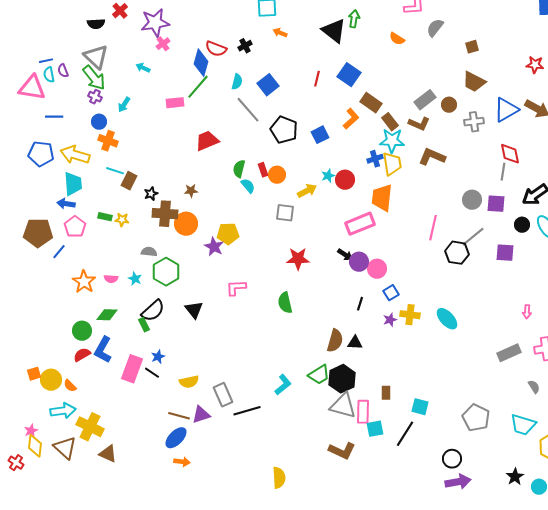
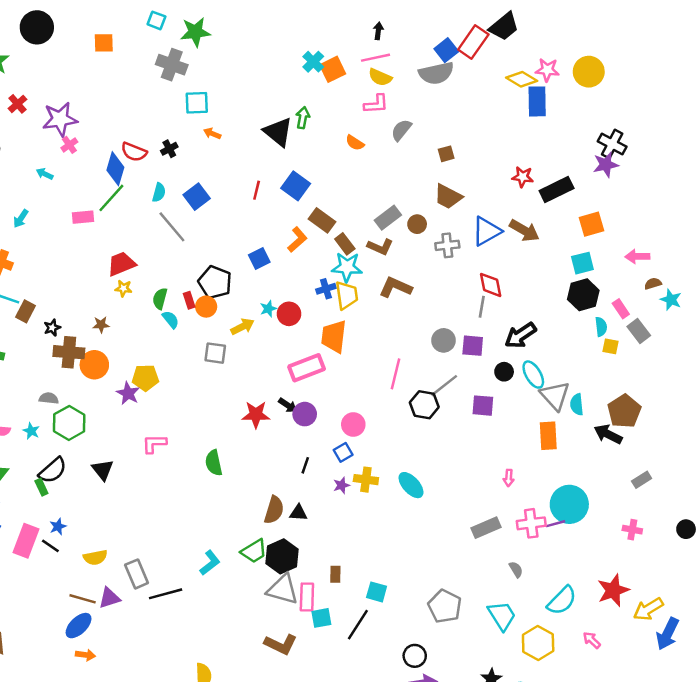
black pentagon: (284, 130) -> (215, 282), moved
yellow star: (122, 220) -> (123, 288), moved
red star: (298, 259) -> (256, 415), moved
pink circle: (377, 269) -> (353, 424), moved
cyan trapezoid: (523, 425) -> (502, 616), turned -140

